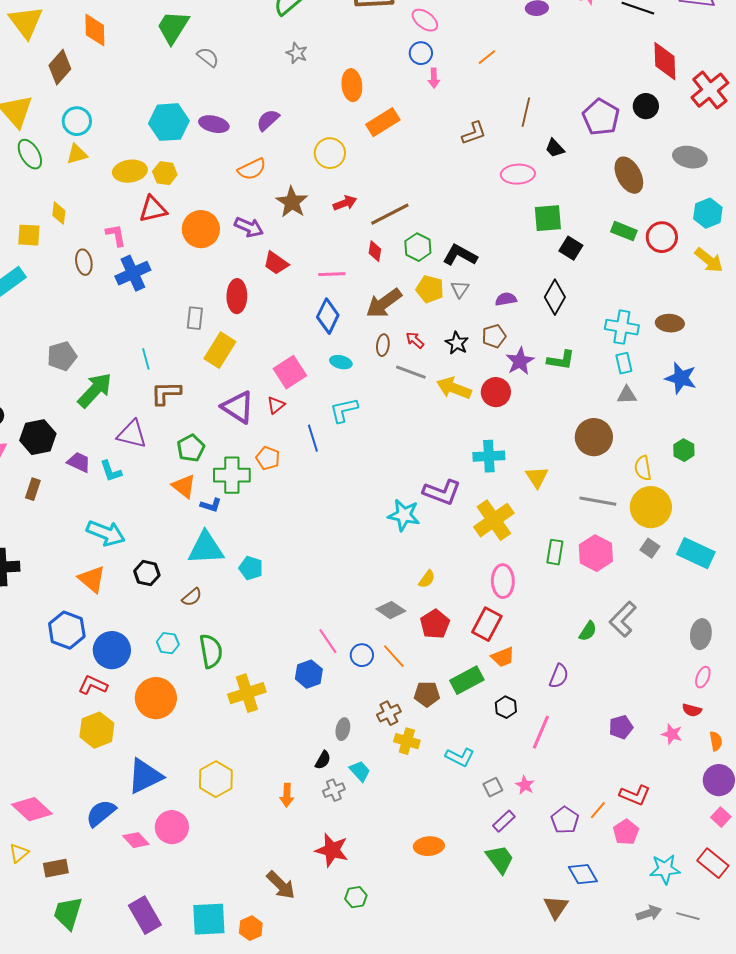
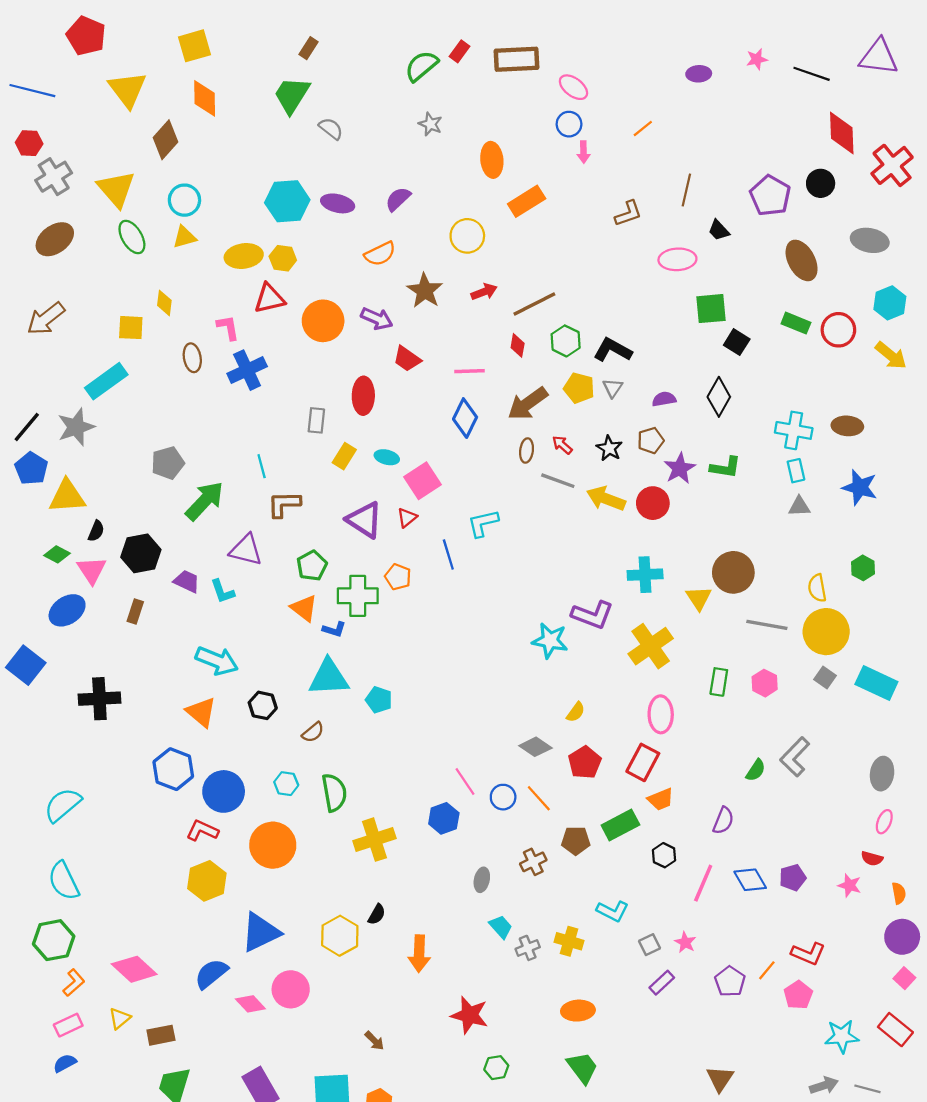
yellow rectangle: (220, 350) -> (344, 456), size x0.7
cyan ellipse: (341, 362) -> (387, 457), moved
brown circle: (594, 437) -> (733, 572), moved
pink hexagon: (596, 553) -> (765, 683), size x0.7
yellow cross: (407, 741) -> (569, 941), moved
black semicircle: (323, 760) -> (377, 914), moved
gray cross: (334, 790) -> (528, 948), moved
orange arrow: (287, 795) -> (419, 954), size x1.4
green trapezoid: (500, 859) -> (582, 1068), moved
blue diamond: (583, 874) -> (750, 880), moved
brown arrow: (281, 885) -> (374, 1041), moved, size x0.6

